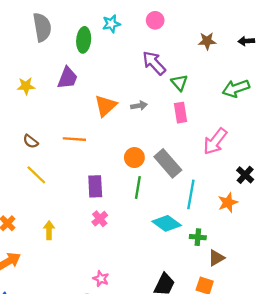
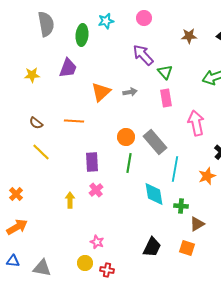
pink arrow: (215, 141) -> (196, 123), turned 130
cyan diamond: (167, 223) -> (154, 194), turned 45
yellow arrow: (49, 230) -> (70, 200), moved

